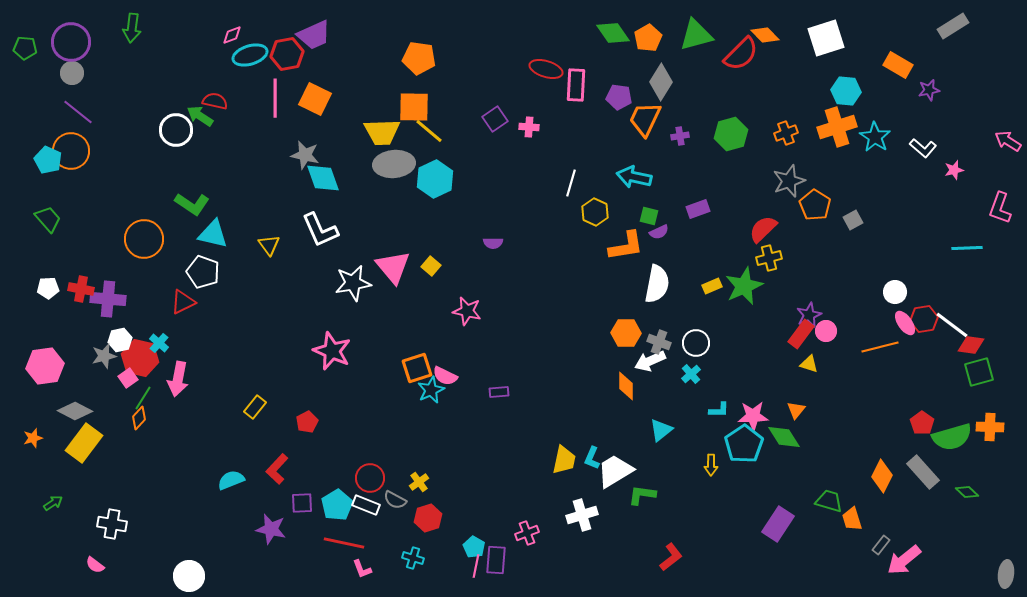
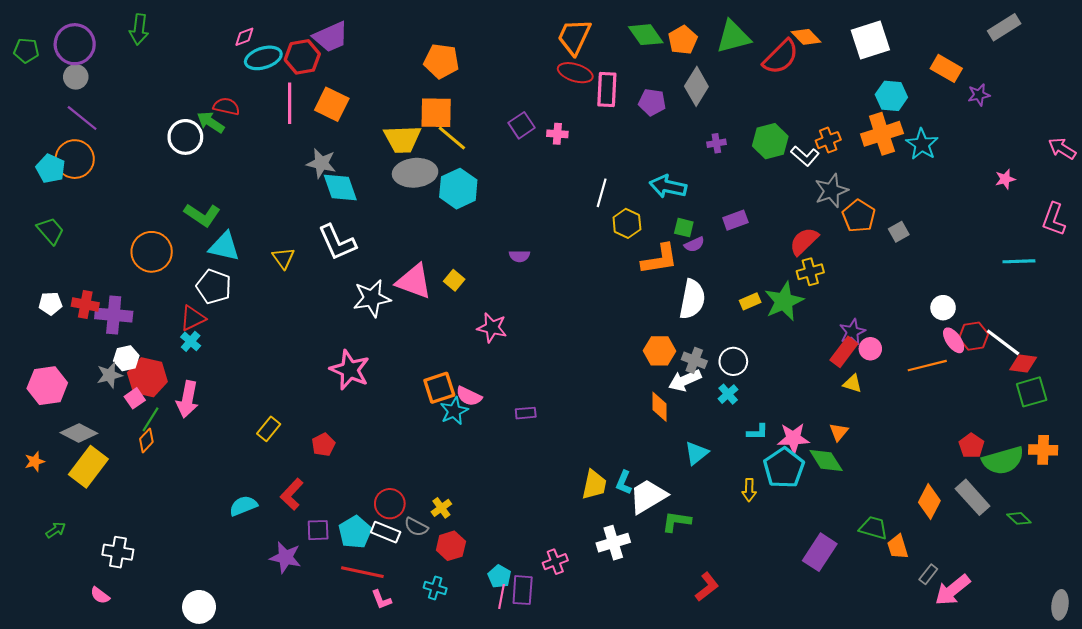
orange trapezoid: (645, 119) -> (574, 37), moved
white L-shape: (923, 148) -> (805, 156), moved
pink triangle: (393, 267) -> (414, 281), turned -30
cyan cross: (159, 343) -> (191, 341), moved

